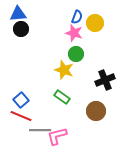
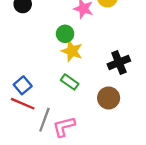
green circle: (76, 54) -> (65, 34), moved
gray line: (40, 130) -> (44, 120), turned -70

